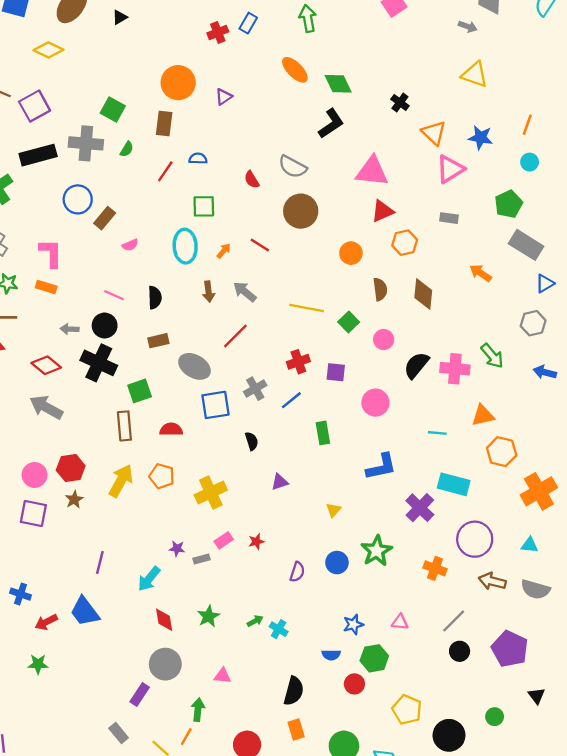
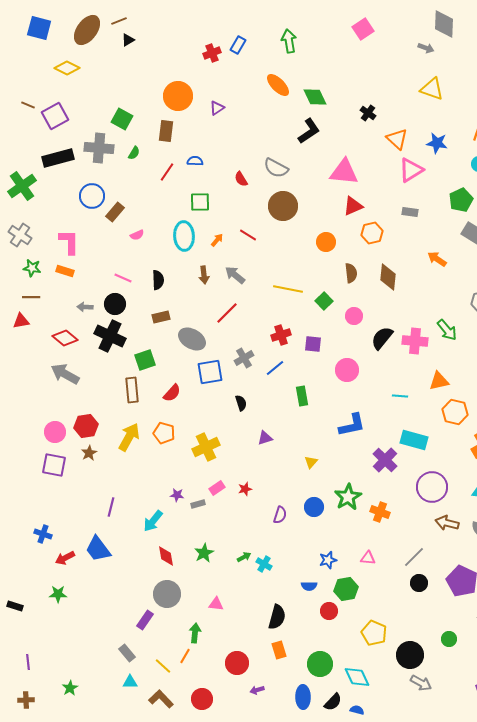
red semicircle: (171, 429) -> (172, 393), turned 132
orange cross: (435, 568) -> (380, 512), moved

